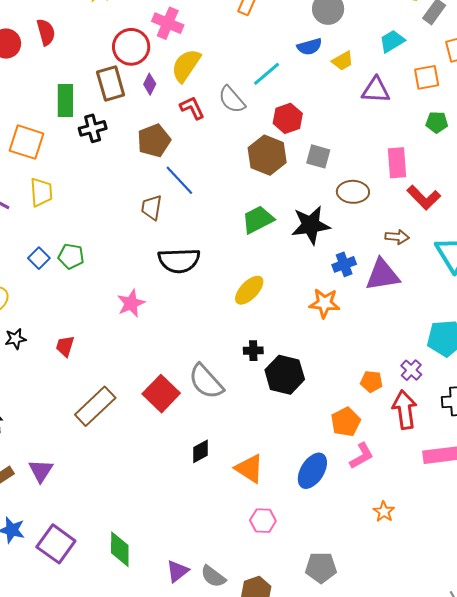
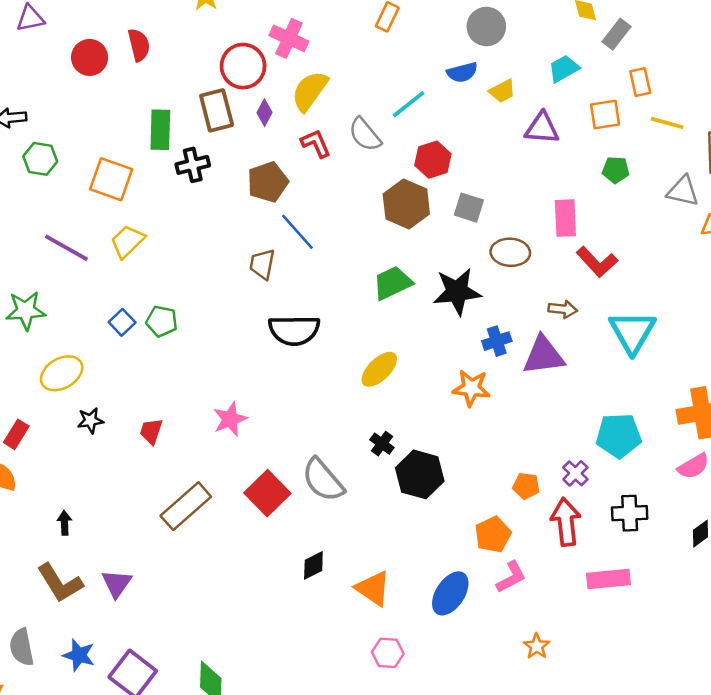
yellow trapezoid: (41, 192) -> (127, 241), turned -132
pink star: (131, 303) -> (230, 419), moved
black cross: (253, 351) -> (382, 444), turned 36

